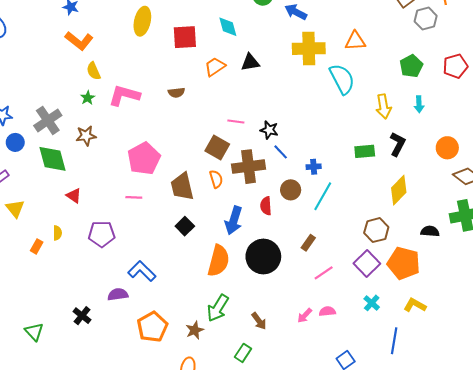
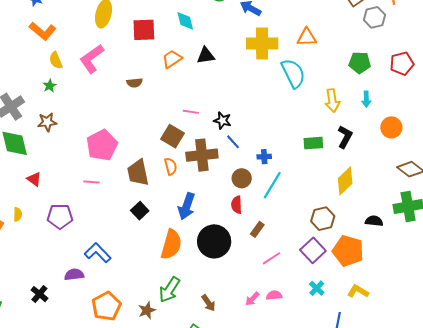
green pentagon: (411, 66) -> (360, 63), turned 30
pink L-shape: (124, 95) -> (92, 59), moved, turned -52
orange circle: (447, 148) -> (391, 127), moved
red semicircle: (266, 206) -> (237, 205), moved

